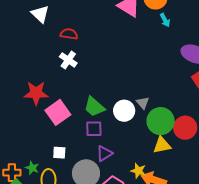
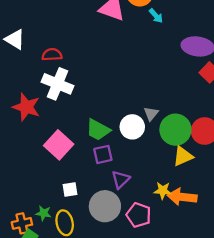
white cross: (68, 60) -> (57, 84), size x1.5
red star: (36, 93) -> (26, 107), moved, turned 30
gray triangle: (143, 103) -> (151, 114), turned 32

